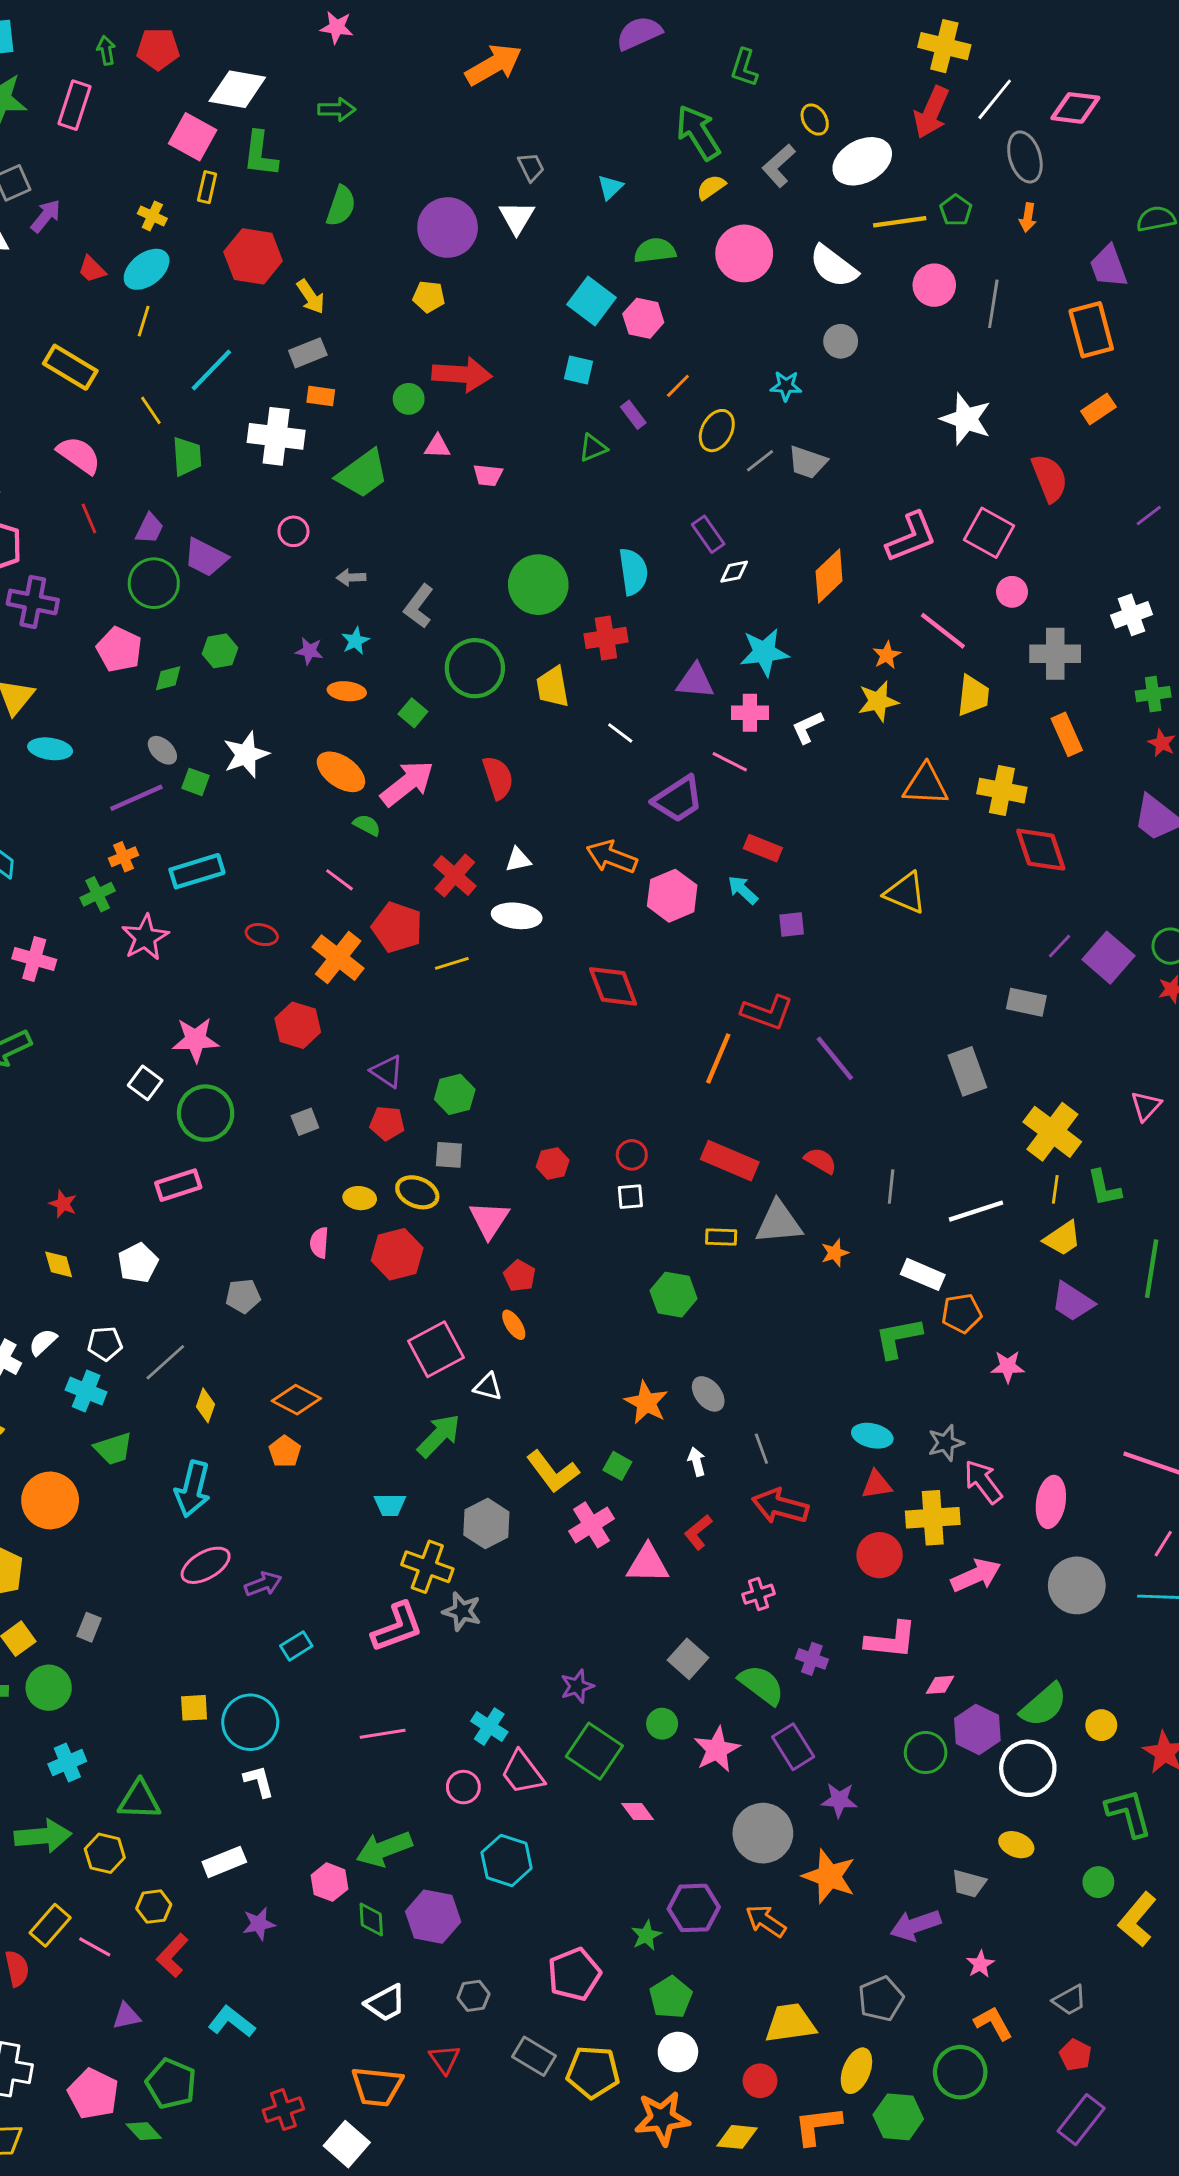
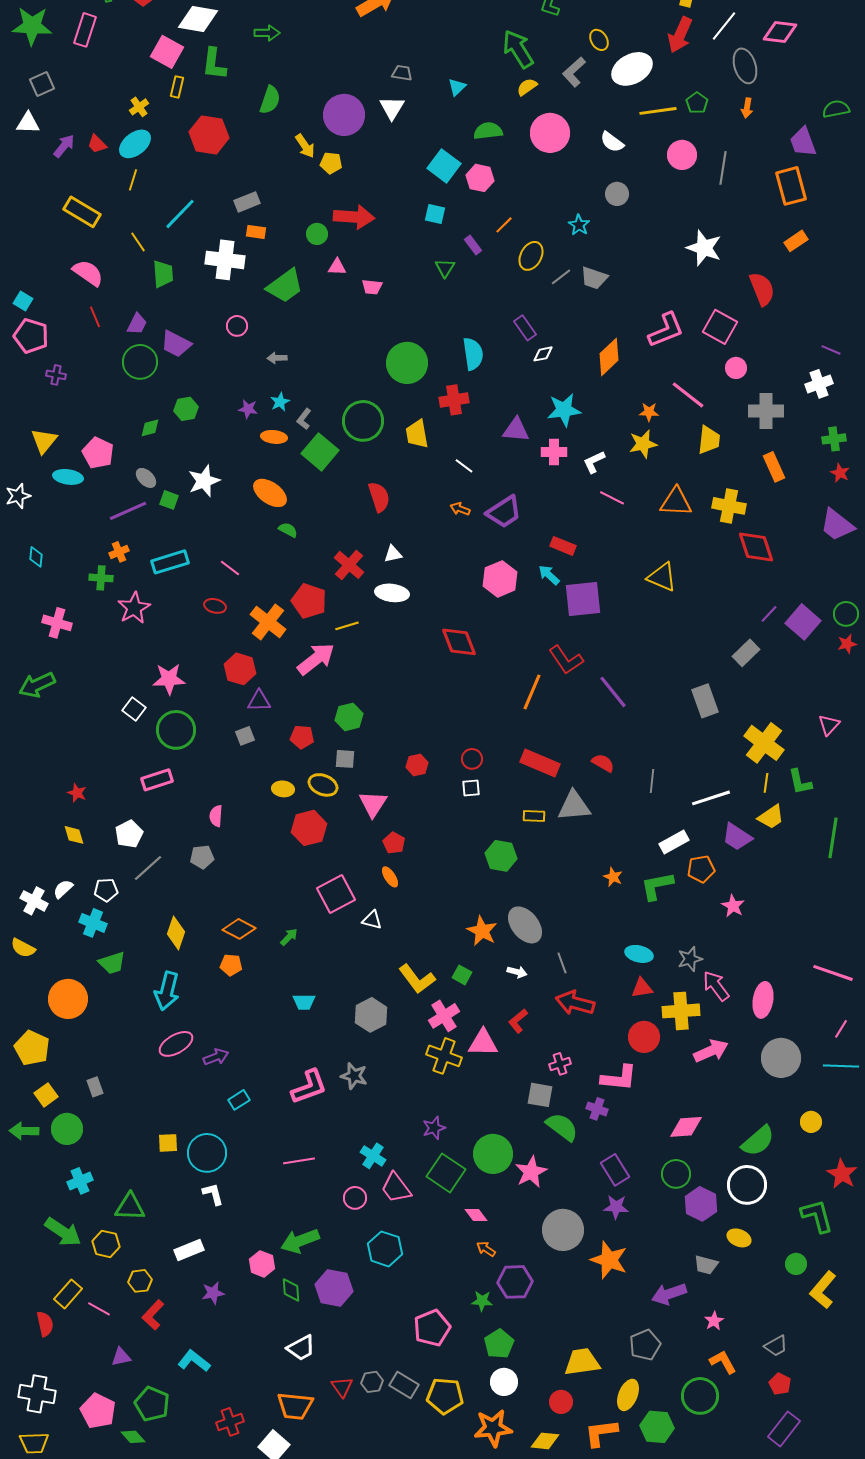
gray trapezoid: (531, 167) -> (402, 73), turned -55
purple arrow: (46, 216) -> (64, 146), moved
yellow cross: (152, 216) -> (139, 107), turned 30
white semicircle: (833, 266) -> (612, 142), size x0.7
yellow arrow: (311, 297) -> (305, 146), moved
cyan star: (786, 386) -> (579, 225), turned 30
green triangle: (593, 448) -> (445, 268), turned -35
purple line: (1149, 516) -> (831, 350), moved, turned 60
purple cross: (33, 602) -> (56, 375), size x0.6
gray L-shape: (419, 606) -> (304, 419), moved, size x0.7
pink pentagon: (119, 649) -> (98, 453), moved
orange star: (887, 655) -> (649, 412), turned 30
green square: (413, 713) -> (320, 452), size x1.8
pink line: (730, 762) -> (612, 498), moved
pink arrow: (407, 783) -> (316, 659), moved
orange arrow: (612, 857) -> (460, 509), moved, size x0.6
pink line: (340, 880) -> (230, 568), moved
green cross: (98, 894) -> (101, 578), turned 30
purple square: (792, 924) -> (583, 599), size x2.0
gray rectangle: (1026, 1002) -> (746, 653), turned -56
red L-shape: (767, 1012) -> (566, 660), turned 36
purple triangle: (387, 1071) -> (259, 701), moved, turned -35
pink semicircle: (319, 1243) -> (216, 816), moved
orange star: (835, 1253) -> (613, 877), moved, turned -30
white rectangle: (923, 1274) -> (674, 842), turned -52
purple trapezoid: (1072, 1302) -> (737, 837), moved
gray line: (165, 1362) -> (148, 868), moved
pink star: (1008, 1367) -> (733, 906), turned 30
gray ellipse: (708, 1394) -> (525, 925), size x1.5
yellow diamond: (206, 1405) -> (176, 933), size x1.4
green arrow: (439, 1436) -> (289, 937), moved, size x0.6
orange pentagon: (285, 1452) -> (231, 965), turned -30
white arrow: (697, 1462) -> (517, 972), turned 120
yellow cross: (427, 1567) -> (444, 1056), moved
gray rectangle: (89, 1627) -> (95, 1087), turned -42
pink L-shape: (891, 1640) -> (619, 1078), moved
gray square: (688, 1659) -> (540, 1095), moved, turned -32
pink diamond: (940, 1685) -> (686, 1127), size x1.6
green circle: (662, 1724) -> (493, 1154), size x1.8
yellow circle: (1101, 1725) -> (811, 1122), moved
purple hexagon: (977, 1729) -> (701, 1204), moved
purple rectangle: (793, 1747) -> (615, 1170), moved
green arrow: (43, 1836) -> (63, 1232), turned 39
orange arrow: (766, 1921) -> (486, 1249), moved, size x0.7
green star: (646, 1935) -> (482, 1301), turned 30
gray hexagon: (473, 1996) -> (372, 1382), moved

